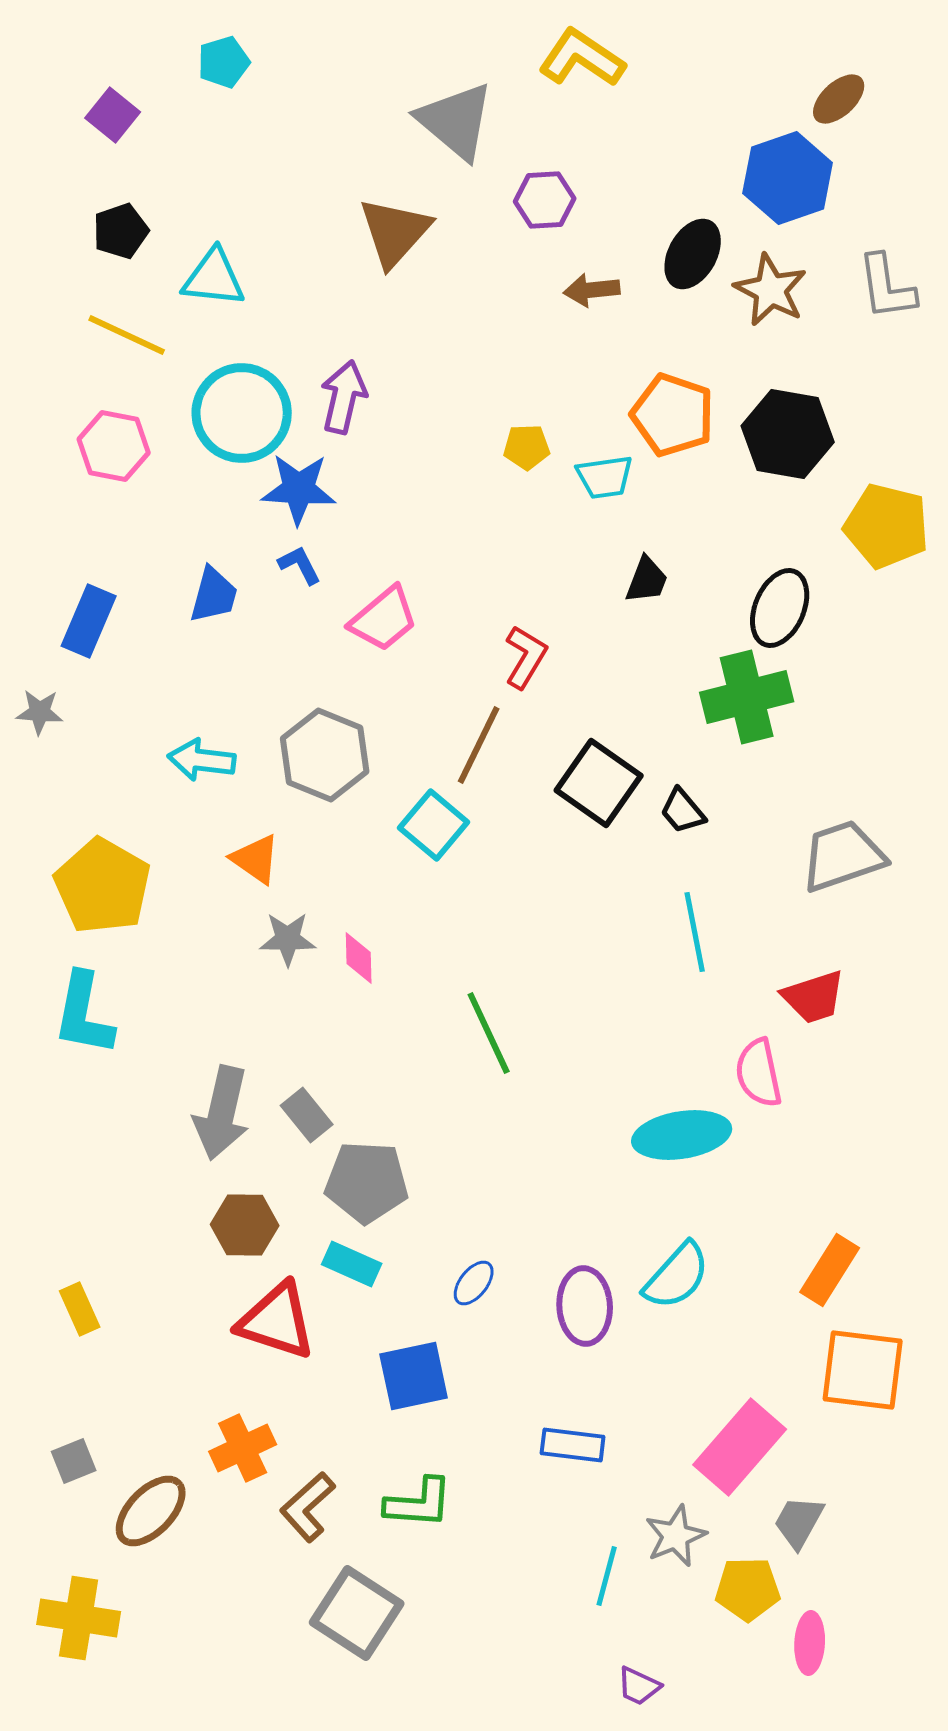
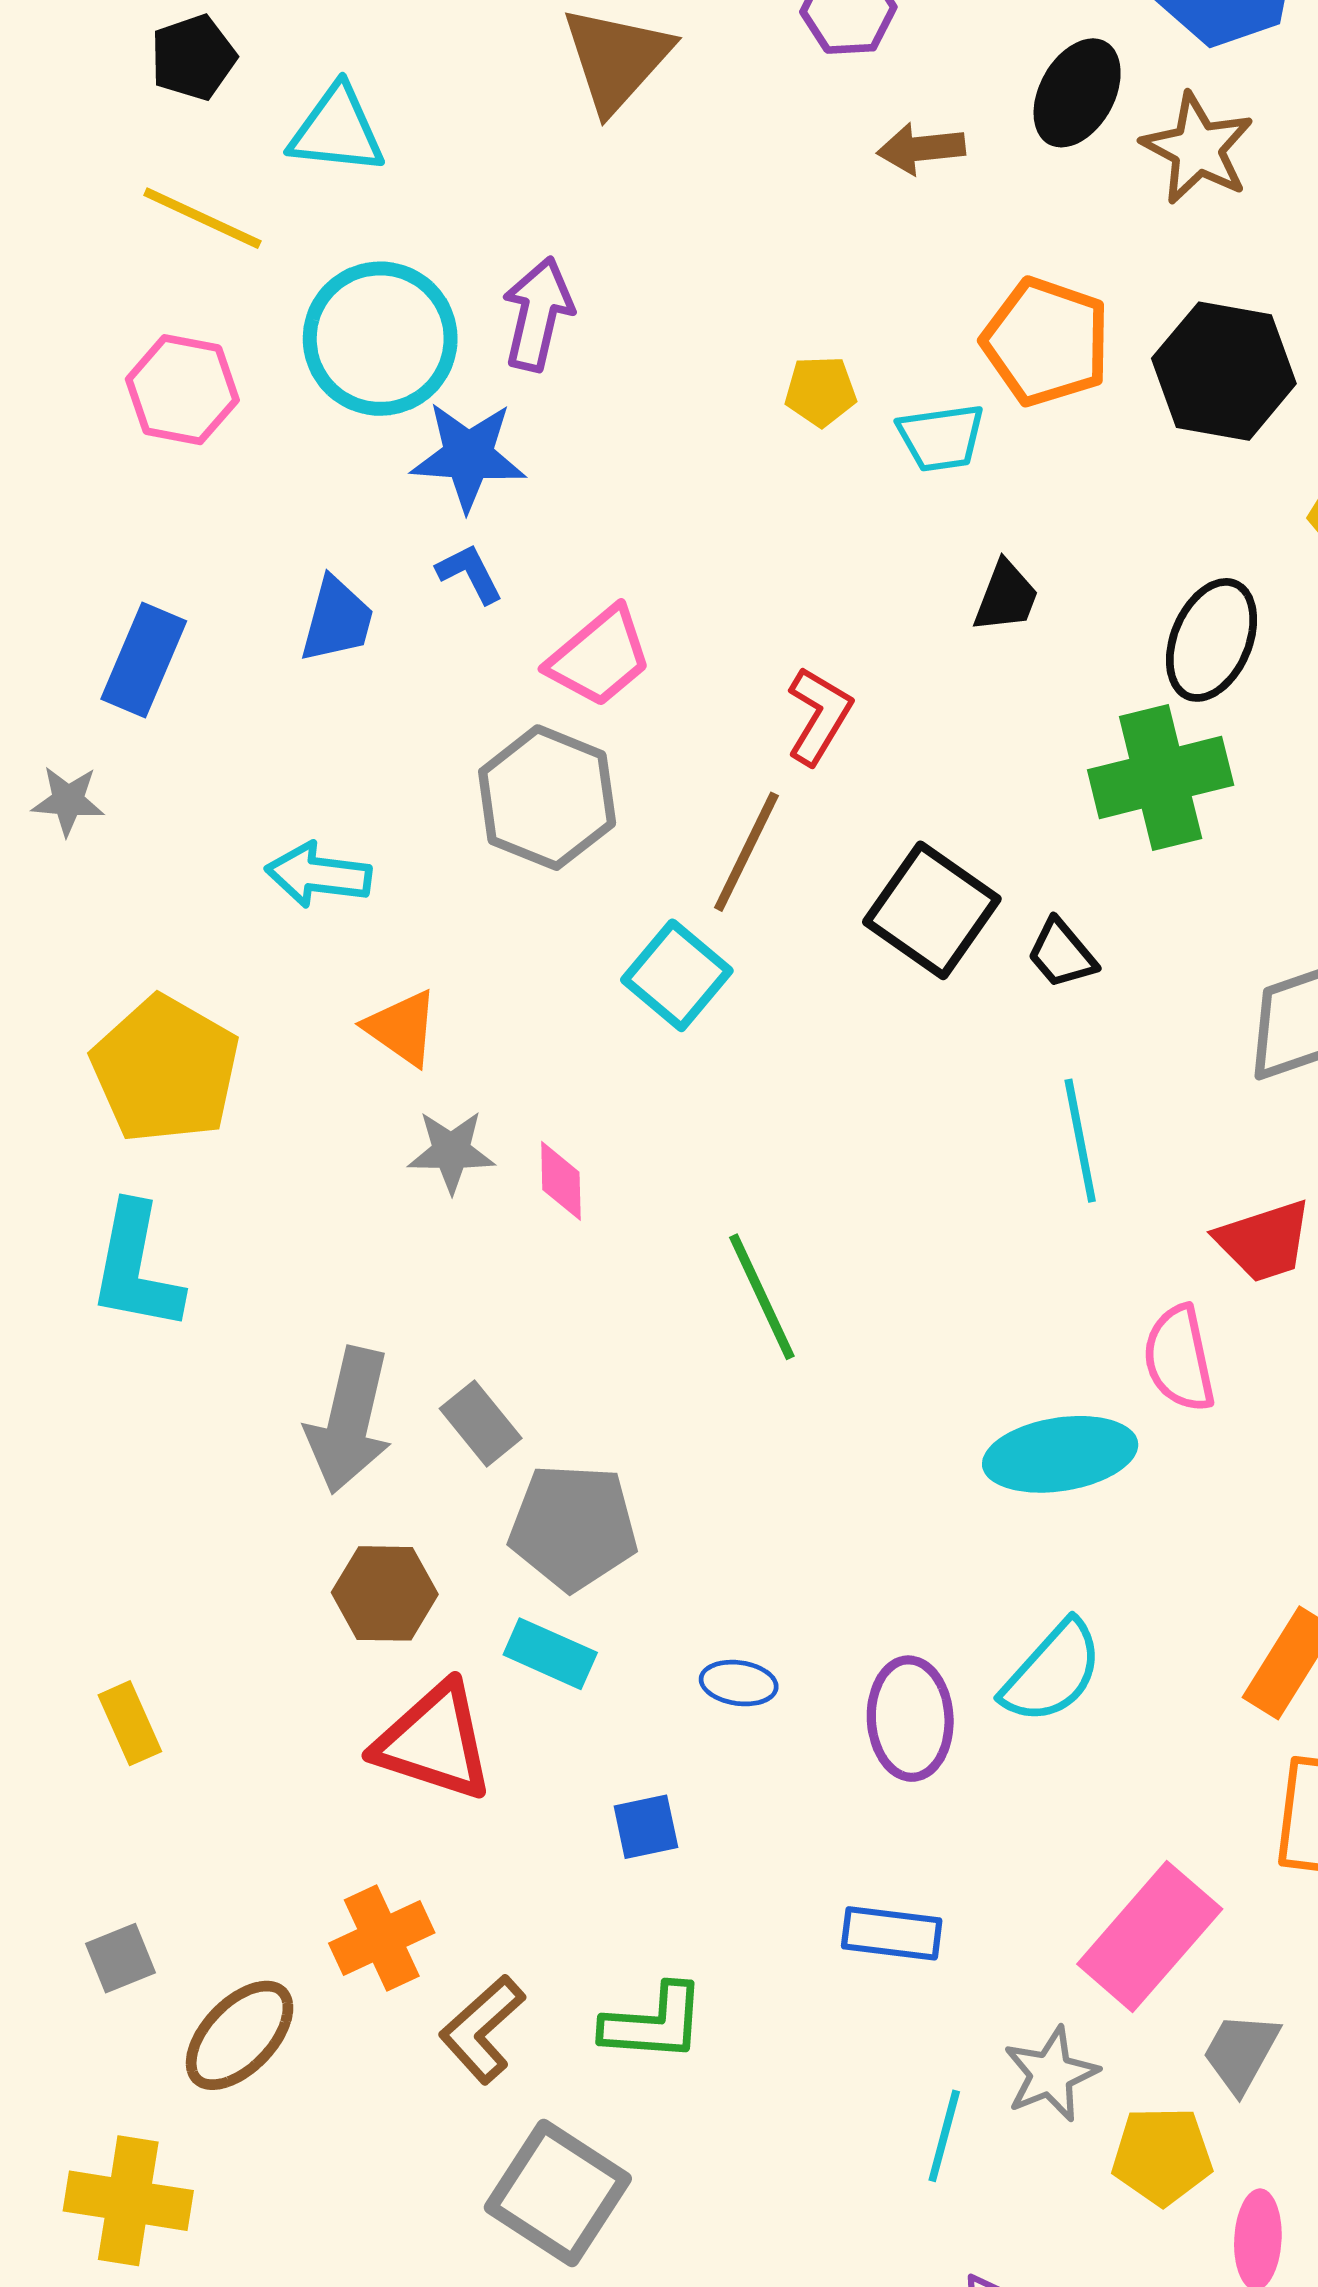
gray hexagon: (325, 755) -> (547, 798), moved
blue ellipse: (474, 1283) -> (739, 1683), turned 60
blue square: (414, 1376) -> (646, 1827), size x0.6

